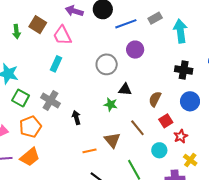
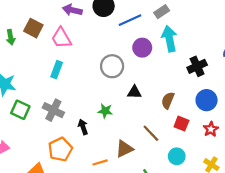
cyan arrow: (180, 31) -> (169, 39), moved
black cross: (184, 70) -> (197, 66), turned -30
green star: (111, 104) -> (105, 111), moved
red square: (166, 121) -> (181, 124), turned -32
orange pentagon: (30, 127) -> (60, 149), moved
red star: (181, 136) -> (211, 129), moved
brown triangle: (112, 140) -> (124, 149), turned 48

